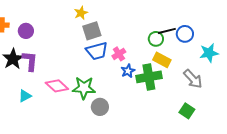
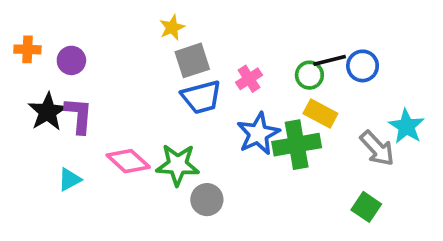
cyan star: (209, 53) -> (406, 126), moved, turned -30
pink cross: (119, 54) -> (249, 79), moved
blue star: (128, 71) -> (258, 134), size x1.6

